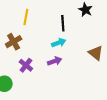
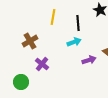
yellow line: (26, 17) -> (53, 17), moved
purple arrow: (55, 61) -> (89, 60), moved

